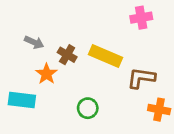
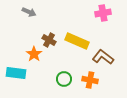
gray arrow: (34, 42) -> (29, 12), moved
brown L-shape: (141, 78) -> (103, 57), turned 30
orange cross: (159, 110) -> (90, 80), moved

